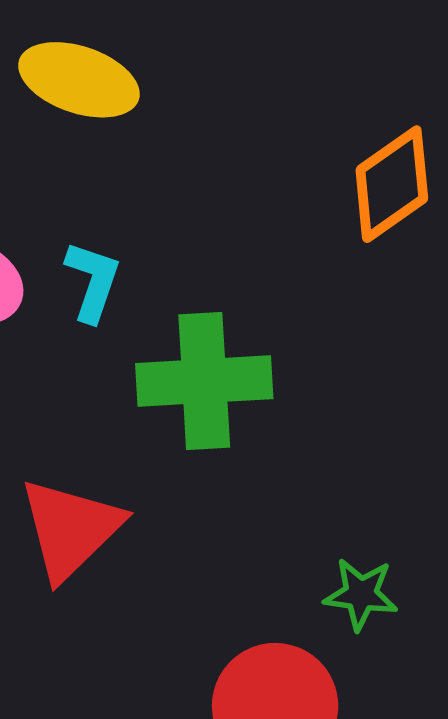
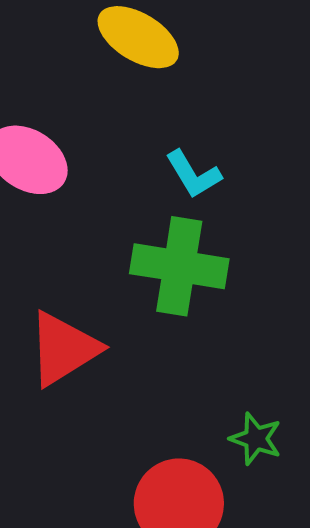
cyan L-shape: (93, 281) -> (193, 174), moved, turned 118

